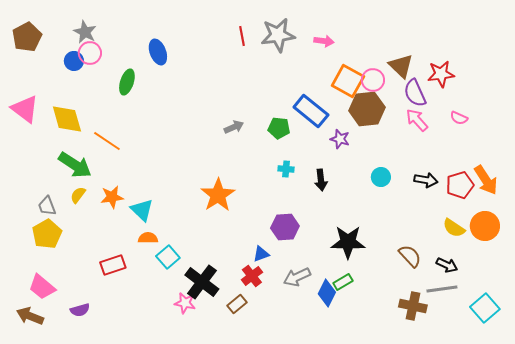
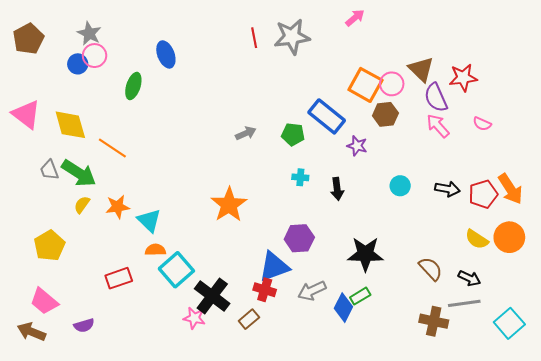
pink arrow: (324, 41) -> (355, 18), moved, turned -48
brown hexagon: (367, 109) -> (385, 114), size x0.7
gray trapezoid: (47, 206) -> (49, 170), moved
blue triangle: (261, 254) -> (274, 267), size x1.8
cyan square: (168, 257) -> (176, 270), size x1.4
red cross: (252, 276) -> (265, 290), turned -35

